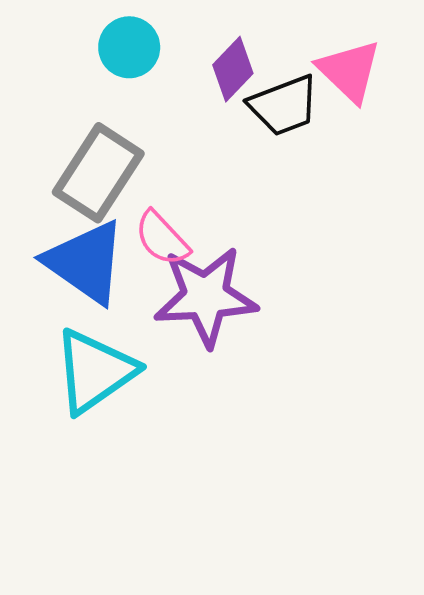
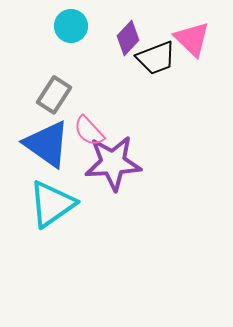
gray rectangle: (98, 173) -> (54, 95), size x0.7

